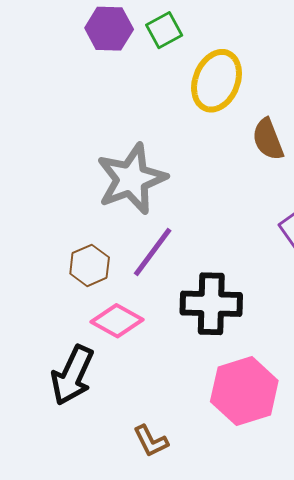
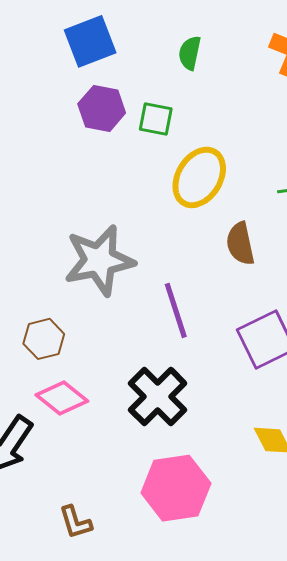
green square: (164, 30) -> (156, 119), turned 30
purple line: (153, 252) -> (176, 310), moved, turned -64
black cross: (211, 304) -> (158, 397), turned 34

